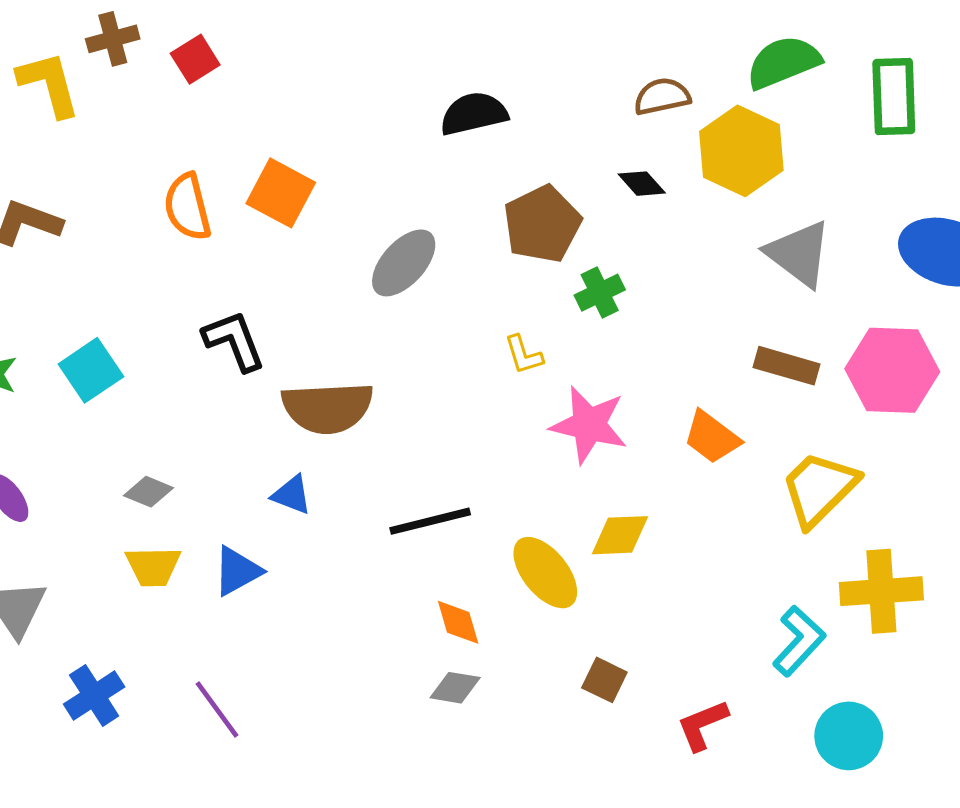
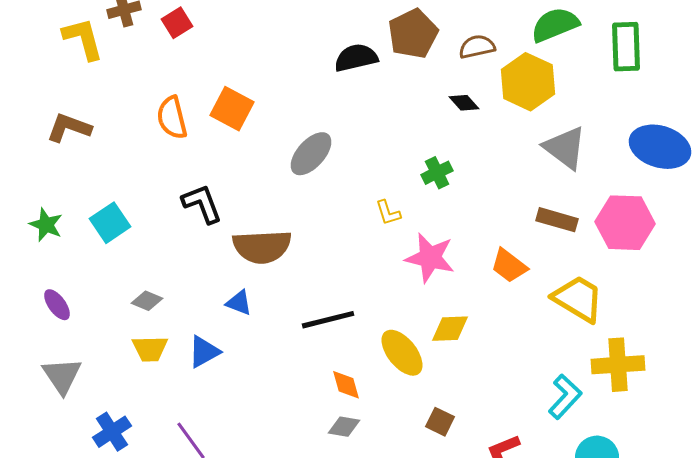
brown pentagon: (542, 224) -> (413, 34), moved
yellow trapezoid: (819, 489) -> (578, 299), turned 76

